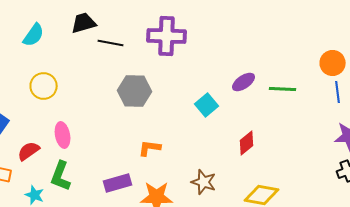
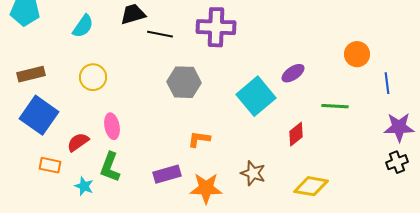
orange circle: (333, 63) -> (357, 54), moved
green line: (283, 89) -> (335, 106), moved
cyan square: (207, 105) -> (256, 96), size x1.6

